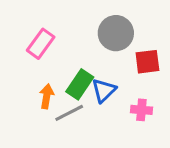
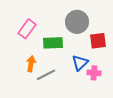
green rectangle: (80, 84) -> (53, 43), moved, turned 54
blue triangle: (104, 90) -> (80, 63), moved

